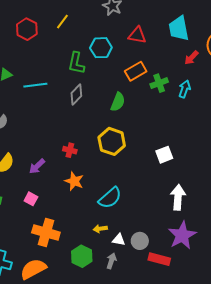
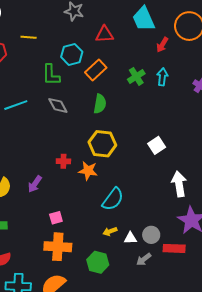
yellow line: (62, 22) -> (29, 37), turned 70
orange rectangle: (136, 71) -> (96, 70), moved
gray diamond: (76, 95) -> (58, 105), turned -60
orange star: (74, 181) -> (88, 171), moved
pink square: (31, 199) -> (56, 218), moved, turned -32
gray arrow: (111, 261) -> (144, 259), moved, turned -133

